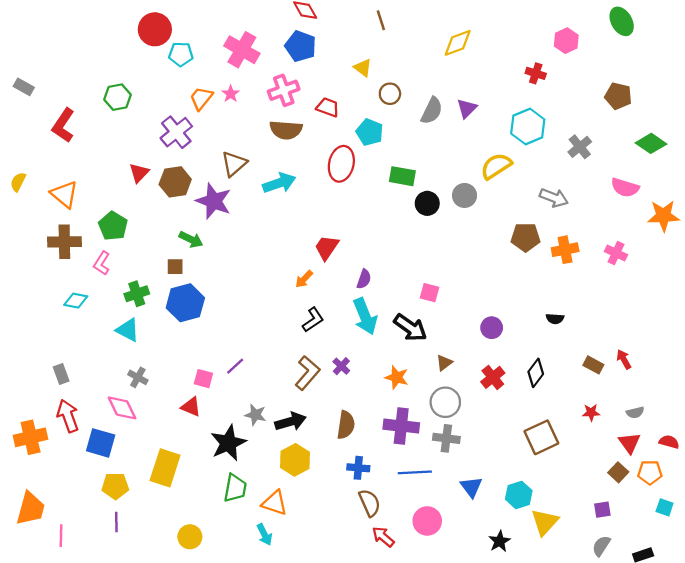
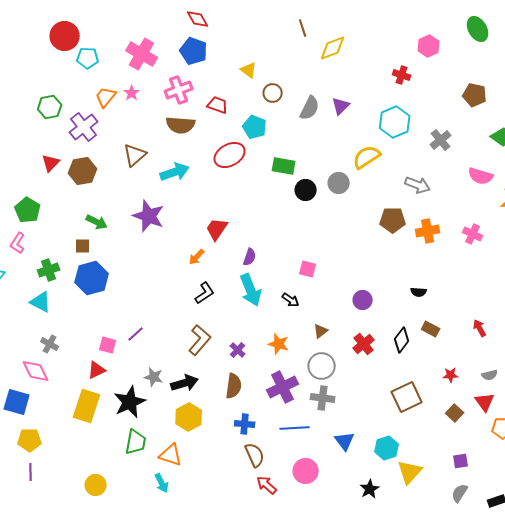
brown line: (381, 20) -> (303, 28), moved
green hexagon: (118, 97) -> (50, 107), moved
red ellipse: (341, 164) -> (230, 155), turned 48
purple star: (214, 201) -> (149, 216), moved
black arrow: (410, 328) -> (291, 300), size x0.6
brown rectangle: (593, 365) -> (431, 329), moved
purple cross: (341, 366) -> (238, 350), moved
red triangle: (191, 407) -> (97, 370), turned -48
purple cross: (401, 426) -> (283, 387), turned -32
yellow rectangle: (165, 468) -> (87, 406), moved
brown square: (618, 472) -> (455, 413), moved

